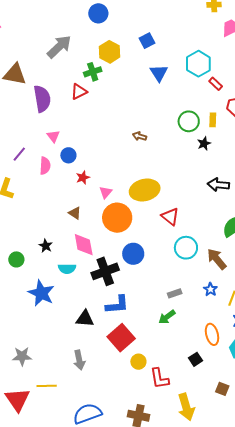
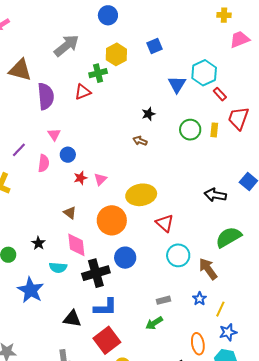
blue triangle: (159, 73) -> (177, 84), moved
black star: (204, 143) -> (148, 114), moved
pink triangle: (106, 192) -> (100, 179), moved

